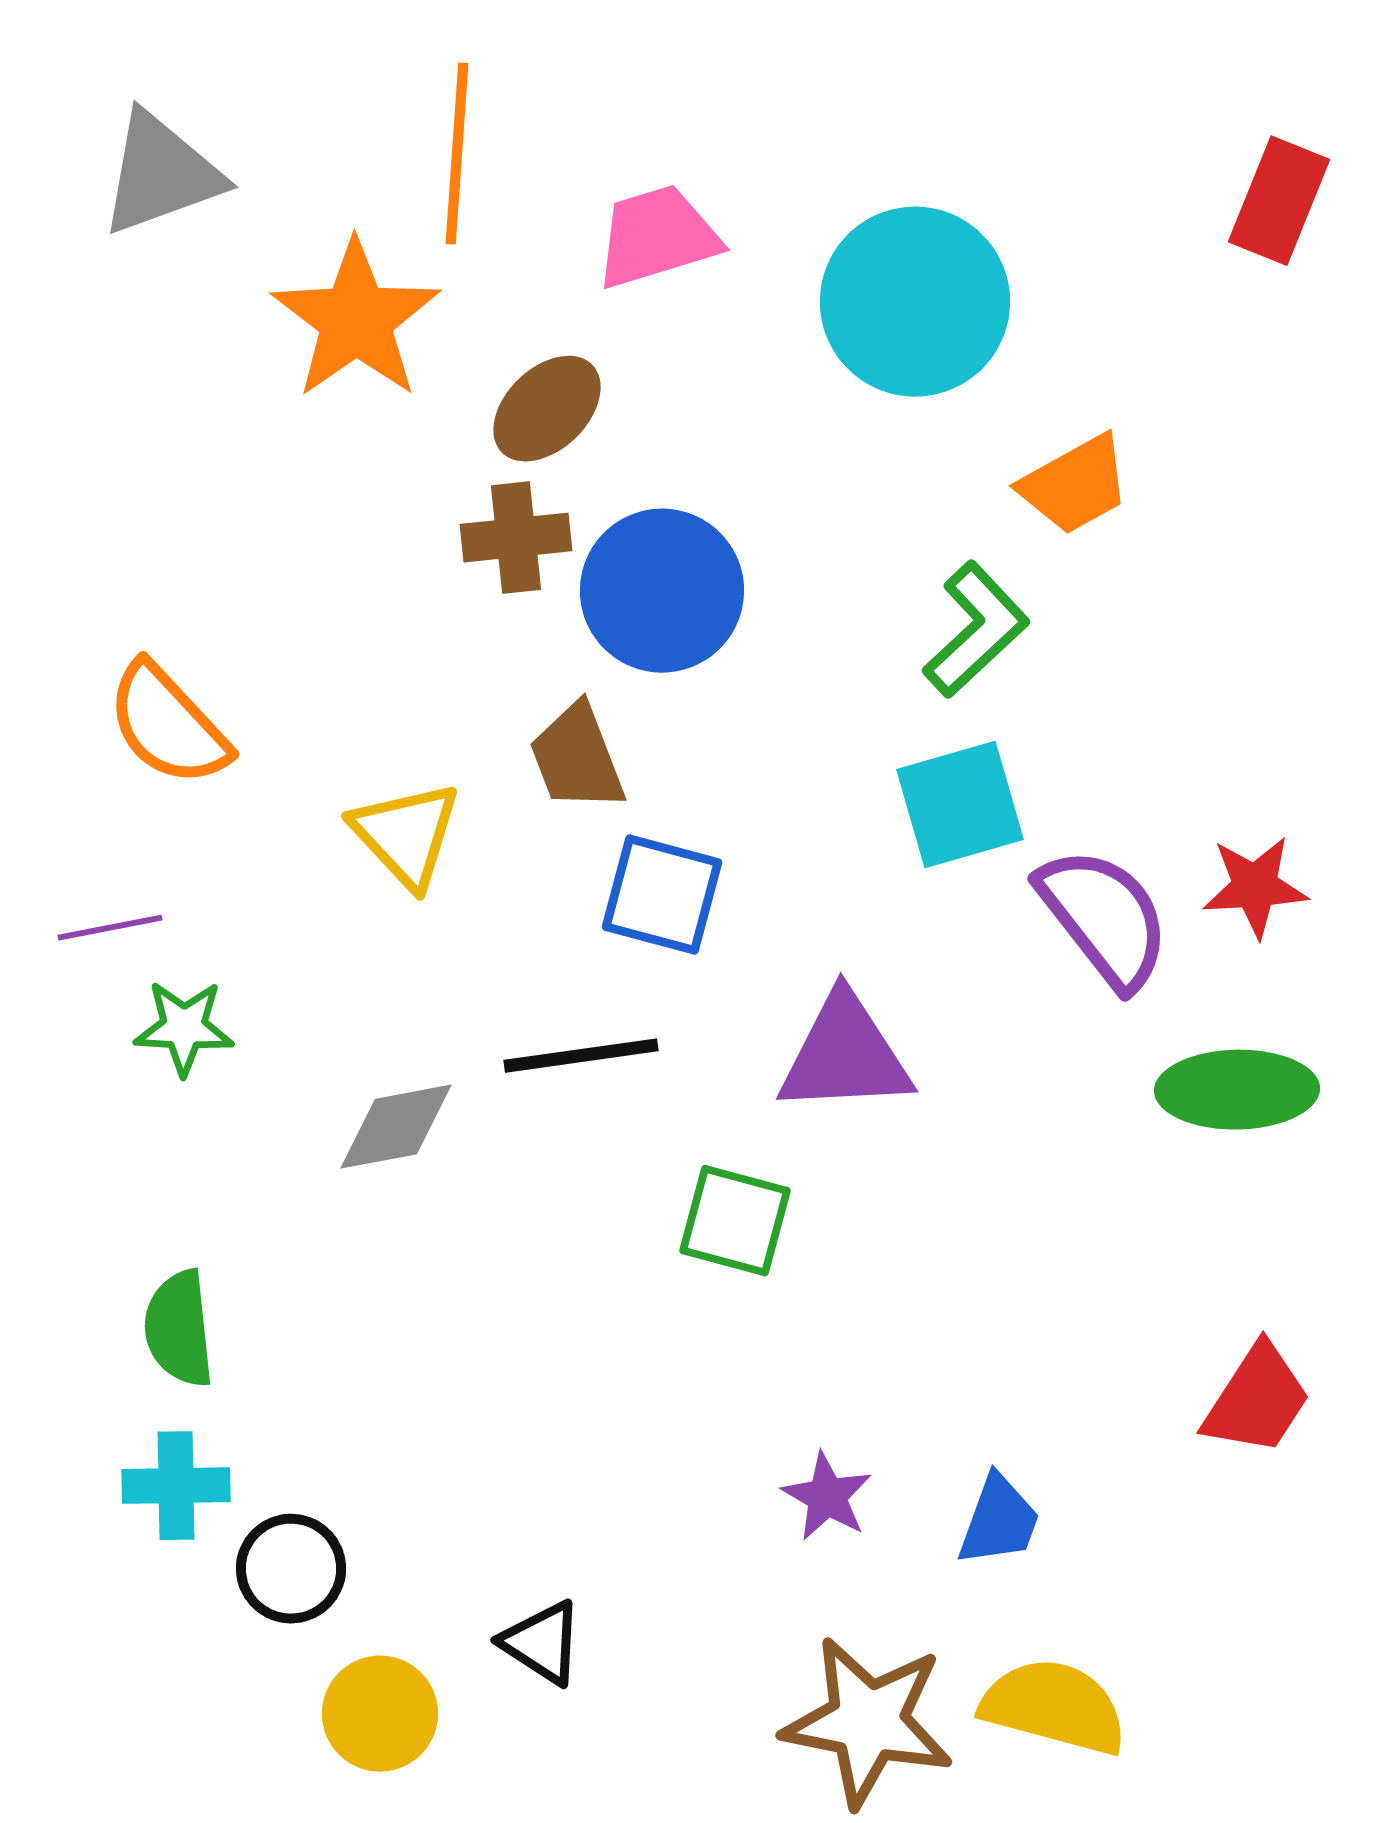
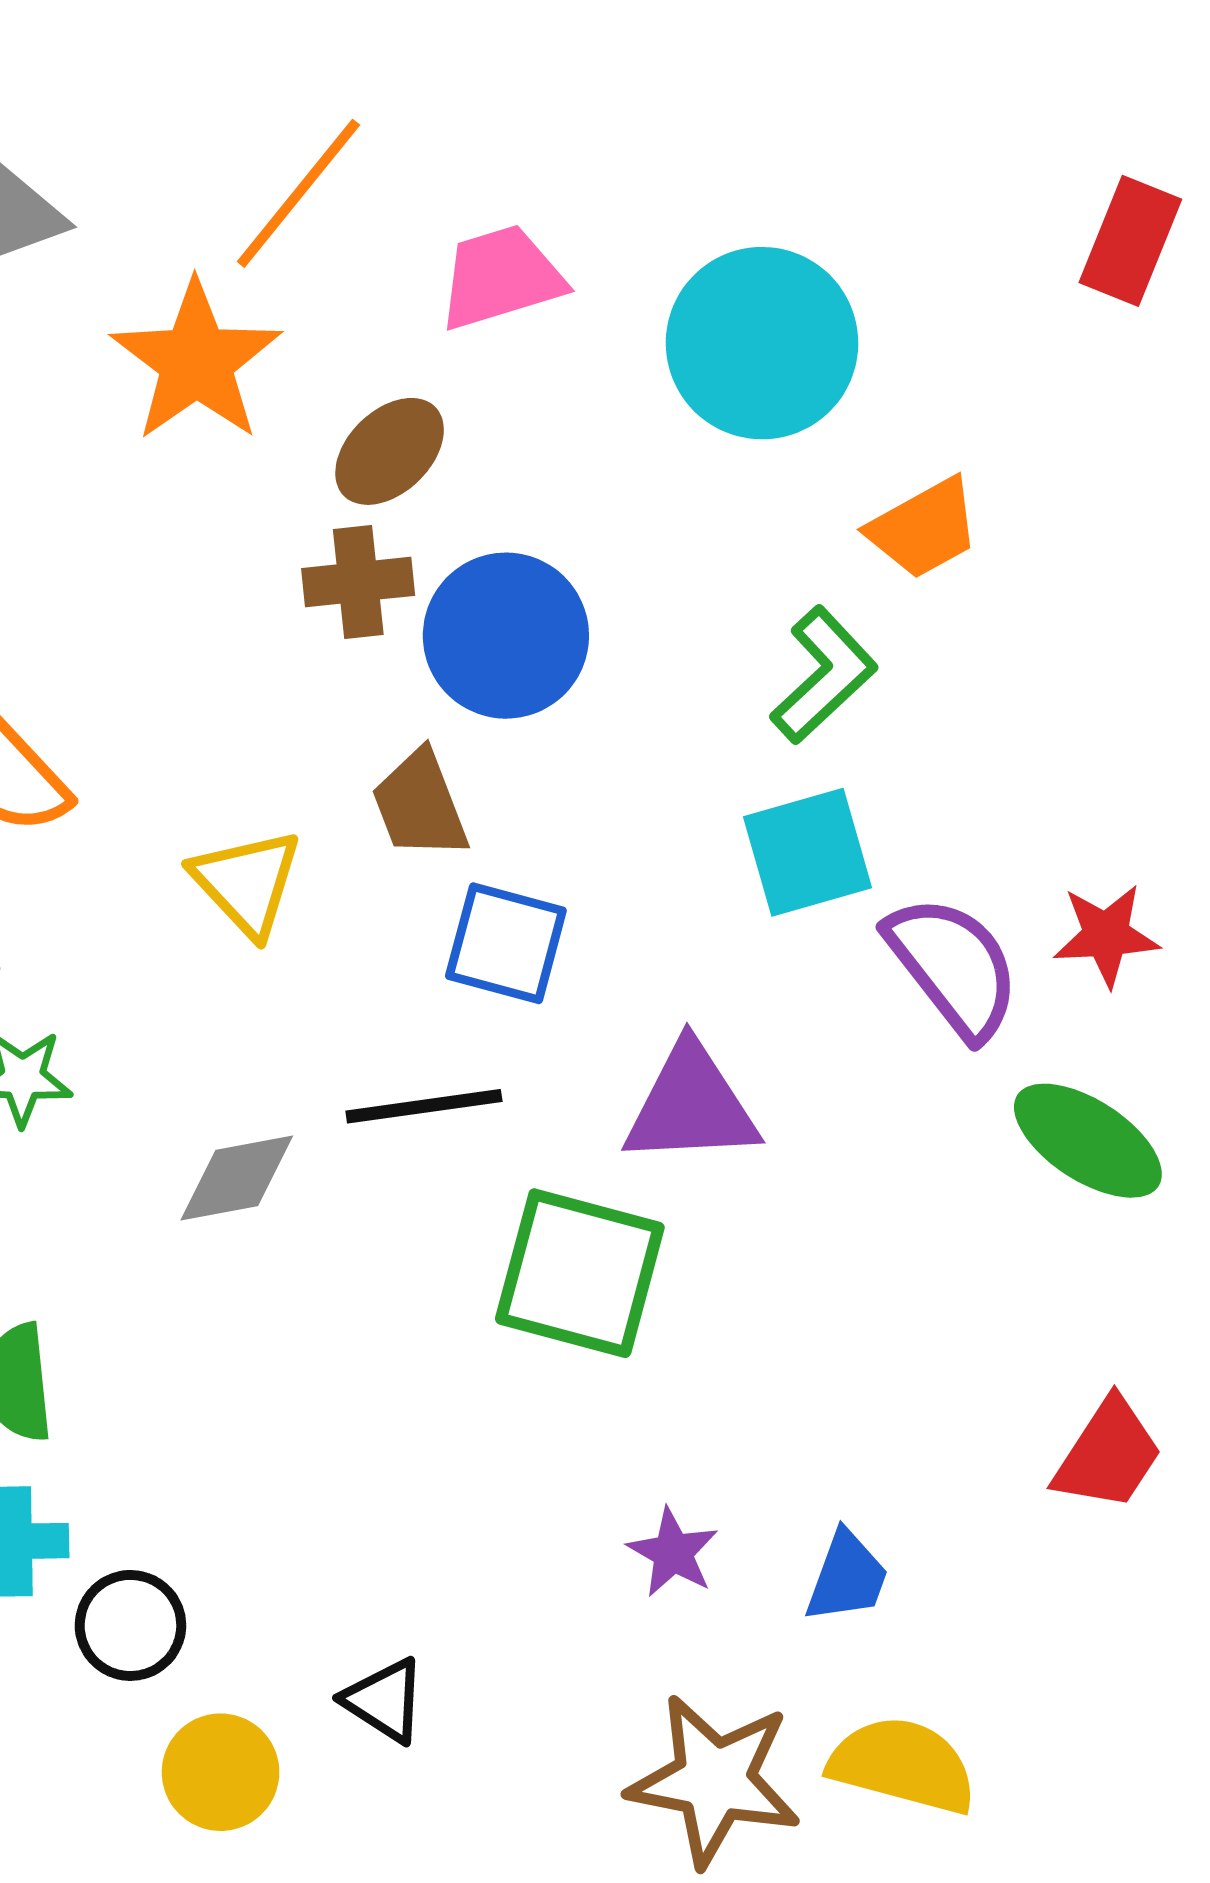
orange line: (457, 154) -> (298, 193), turned 35
green ellipse: (1237, 1090) -> (1088, 1141), turned 34
green square: (735, 1221) -> (580, 1273), size x1.5

